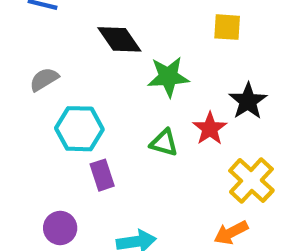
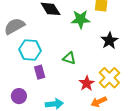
green star: (168, 77) -> (81, 19), moved
gray semicircle: (44, 79) -> (14, 26), size x1.5
red star: (210, 129) -> (87, 83), moved

